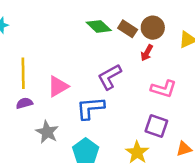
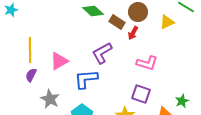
brown rectangle: (128, 29) -> (117, 22), moved
purple semicircle: (24, 103) -> (31, 75), turned -48

